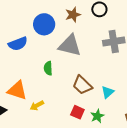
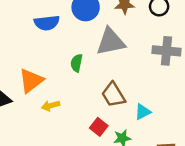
gray triangle: (70, 46) -> (111, 42), turned -40
orange triangle: (17, 90) -> (31, 81), turned 50

